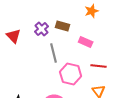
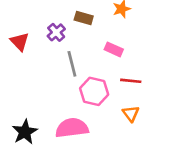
brown rectangle: (63, 26) -> (84, 18), moved

